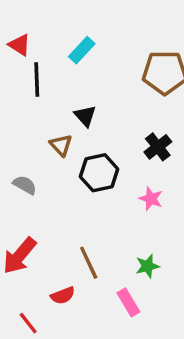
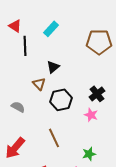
black triangle: (85, 116) -> (53, 67), turned 32
black cross: (158, 147) -> (97, 94), moved
brown line: (89, 263) -> (54, 138), moved

